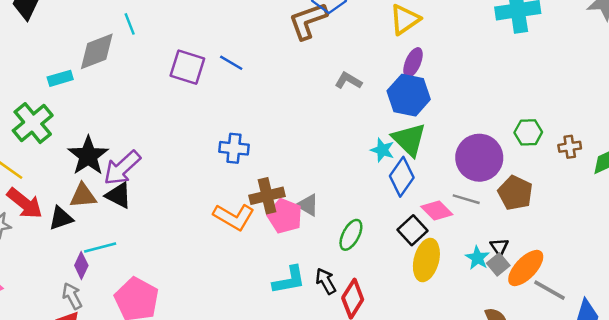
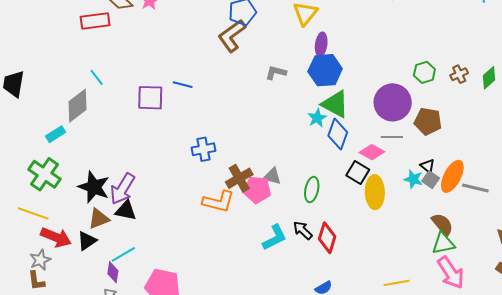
cyan star: (382, 150) -> (317, 118), turned -30

